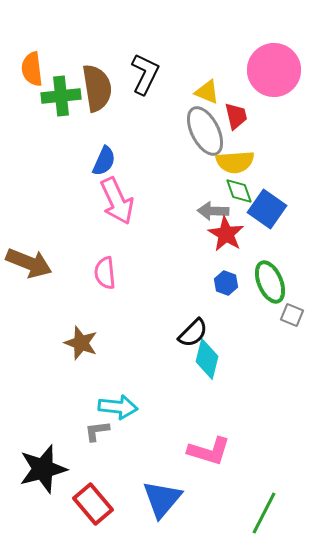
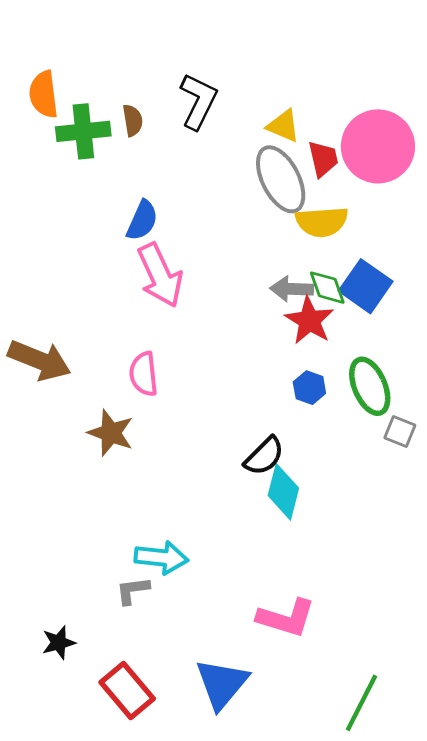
pink circle: (274, 70) -> (378, 146), moved
brown semicircle: (97, 88) -> (133, 120), size x0.5
green diamond: (239, 191) -> (327, 288), moved
brown star: (81, 343) -> (111, 433), moved
black star: (43, 469) -> (59, 643), size x0.5

